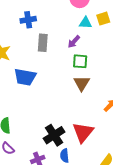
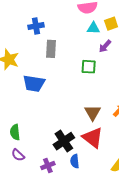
purple arrow: (74, 42) -> (105, 46), moved
brown triangle: (82, 83) -> (93, 113), moved
red triangle: (83, 132) -> (93, 138), turned -30

